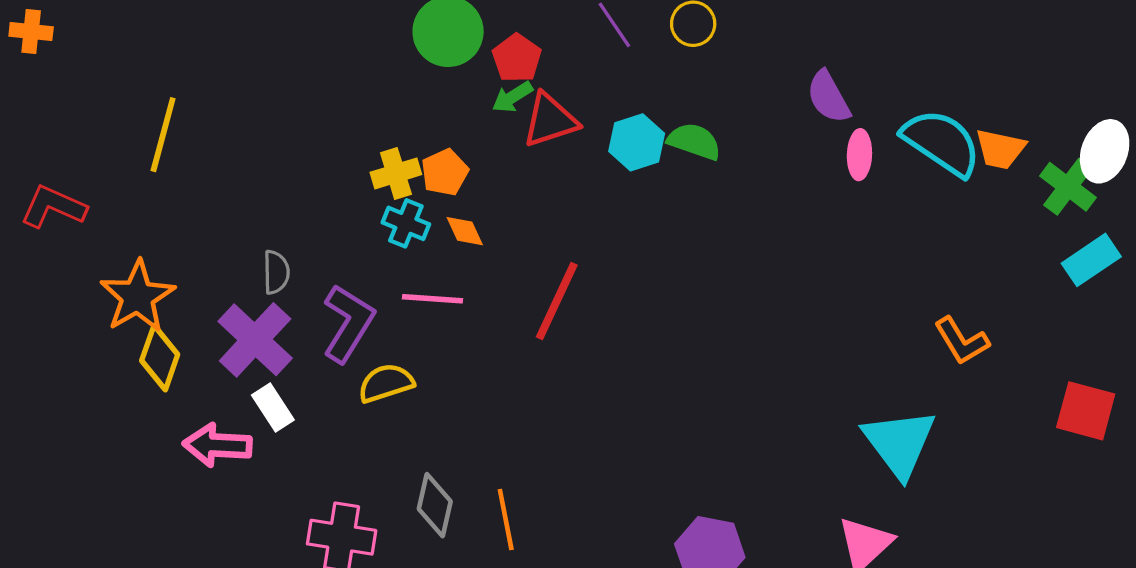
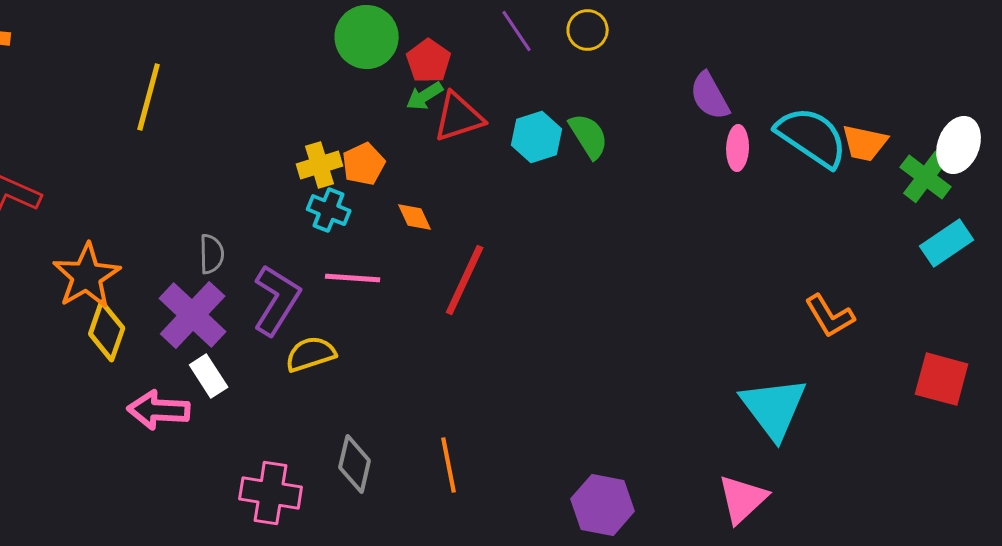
yellow line: (163, 135) -> (149, 97), moved
green semicircle: (694, 141) -> (589, 136), turned 39
orange diamond: (465, 231) -> (415, 217), moved
orange line: (506, 519) -> (449, 465), moved

